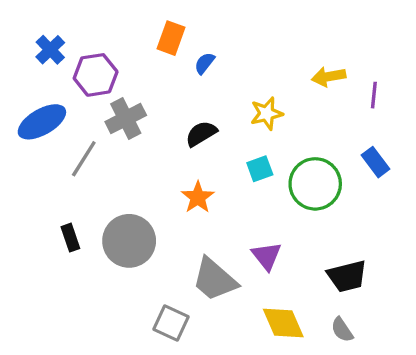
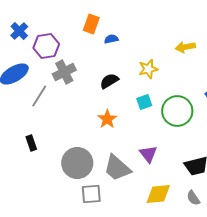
blue semicircle: (205, 63) -> (111, 39), turned 40
gray circle: (129, 241) -> (77, 163), moved
gray square: (171, 323) -> (91, 194), turned -30
yellow diamond: (283, 323) -> (158, 194), turned -72

